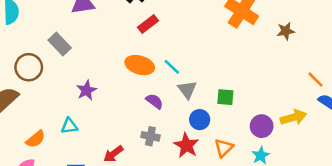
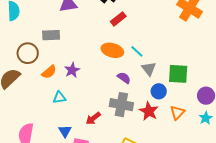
gray rectangle: (60, 44) -> (51, 35), turned -48
green square: (225, 97) -> (178, 74), size x1.5
gray cross: (150, 136) -> (121, 105), size x1.6
orange semicircle: (36, 139) -> (49, 72), moved

